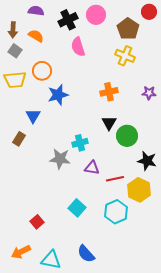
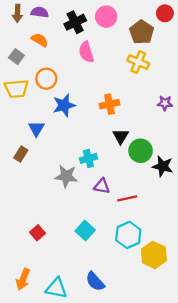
brown arrow: (13, 30) -> (18, 13), moved
orange cross: (109, 92) -> (110, 104), moved
black star: (147, 161) -> (163, 166), moved
yellow hexagon: (139, 190) -> (154, 255), moved
red square: (37, 222) -> (37, 233), moved
orange arrow: (21, 252) -> (23, 279), turned -42

